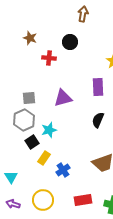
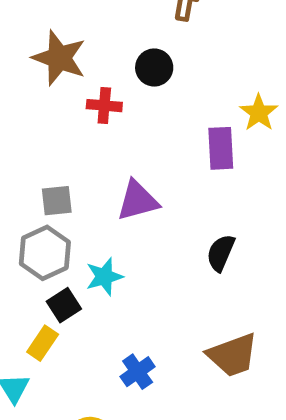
brown star: (30, 38) -> (59, 58), size x1.6
purple rectangle: (98, 87) -> (221, 148), moved
yellow rectangle: (44, 158) -> (43, 343), moved

